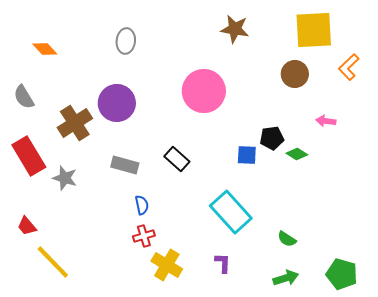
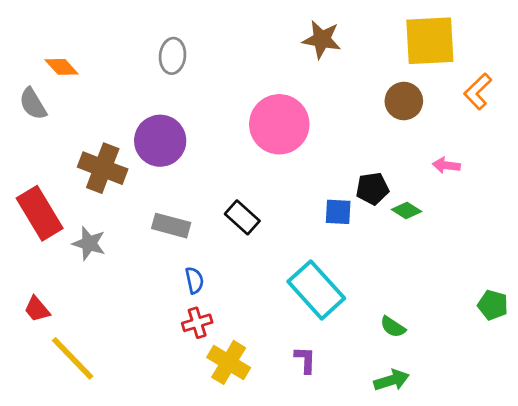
gray semicircle: (24, 97) -> (33, 104), moved
brown cross: (75, 123) -> (103, 168), turned -36
green pentagon: (342, 274) -> (493, 305), moved, size x0.7

